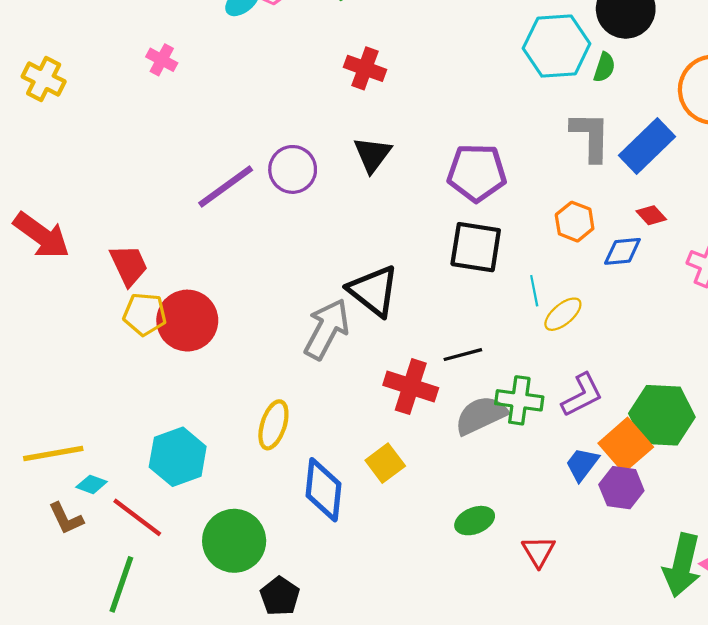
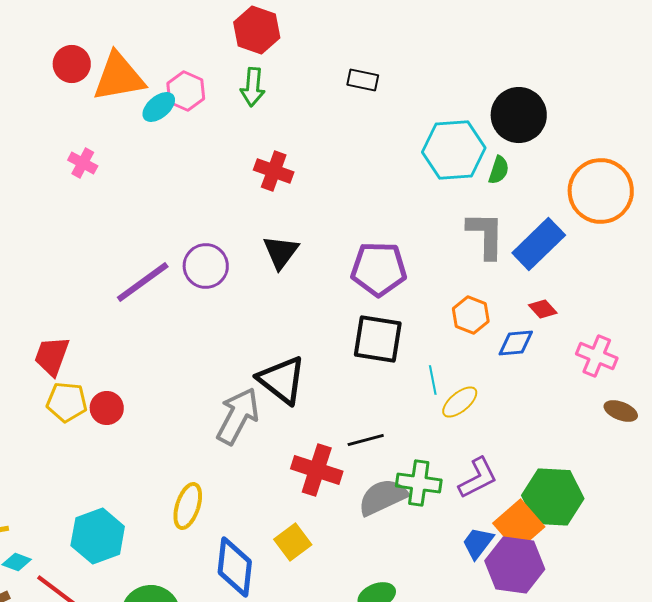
red trapezoid: (129, 265) -> (52, 356), turned -135
red circle: (187, 321) -> (107, 408), size x0.6
purple hexagon: (621, 488) -> (515, 565), size x1.4

